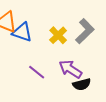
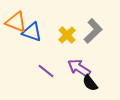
black semicircle: (82, 84) -> (90, 83), turned 66

